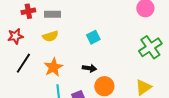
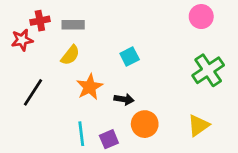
red star: (15, 36) -> (22, 40), moved
yellow semicircle: (50, 36) -> (70, 55), turned -35
orange star: (53, 67) -> (90, 87), moved

